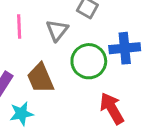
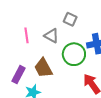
gray triangle: (57, 30) -> (51, 36), turned -35

